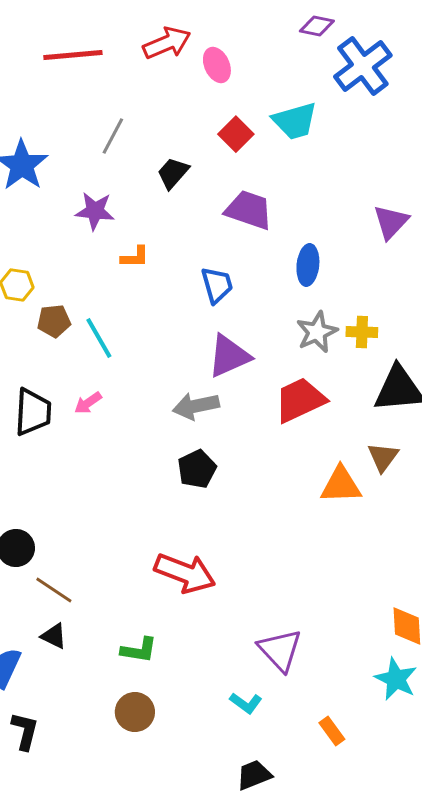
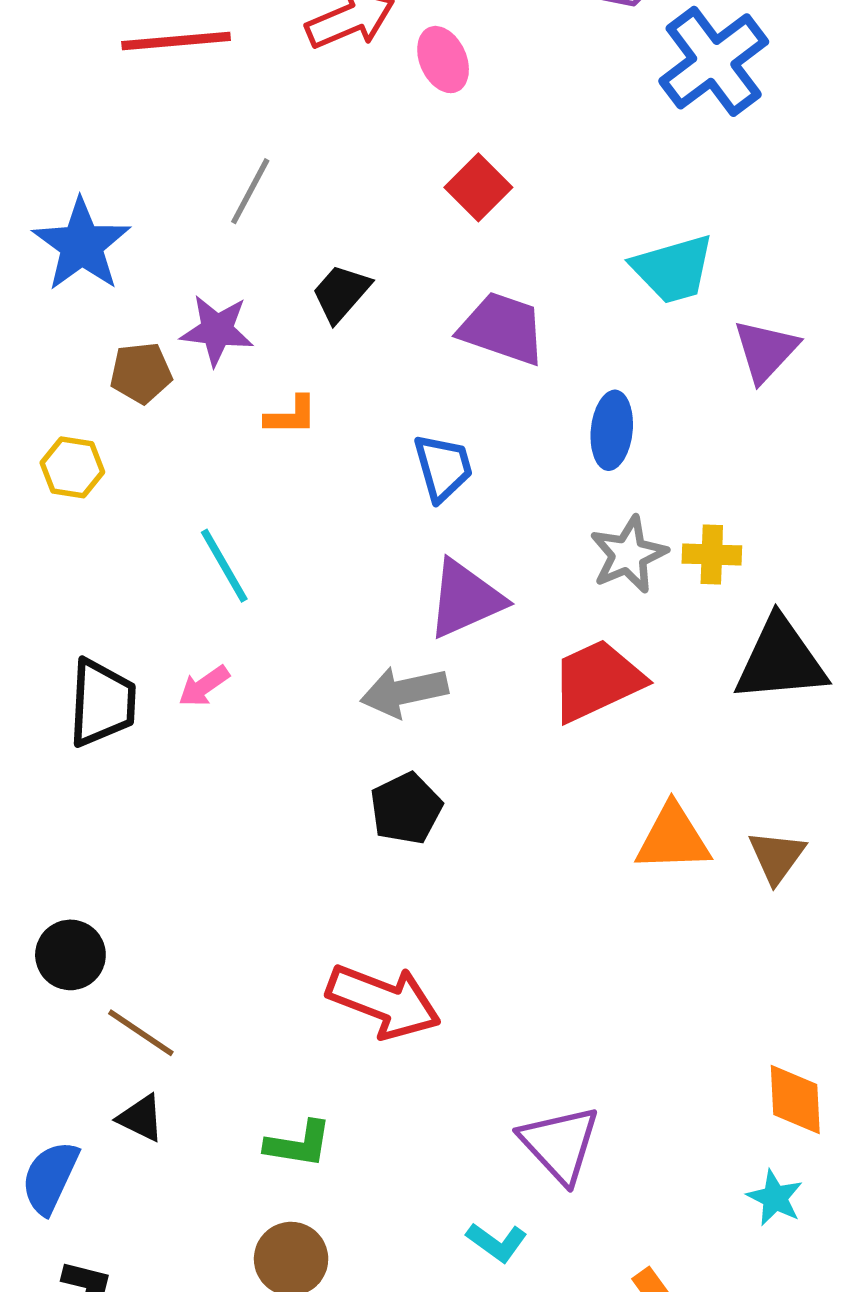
cyan trapezoid: (295, 121) -> (673, 269), moved
black trapezoid: (173, 173) -> (341, 293), moved
brown pentagon: (54, 321) -> (141, 373), moved
brown triangle: (383, 457) -> (777, 857), moved
cyan star: (396, 679) -> (775, 1198), size x0.7

